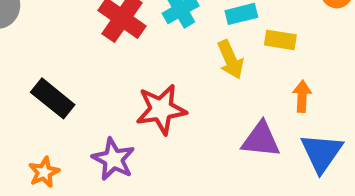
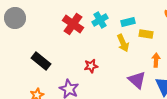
red star: (161, 109) -> (91, 66), size x0.6
purple triangle: (261, 140) -> (137, 80), turned 36

